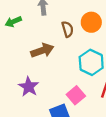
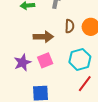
pink square: (76, 95) -> (45, 60), moved

